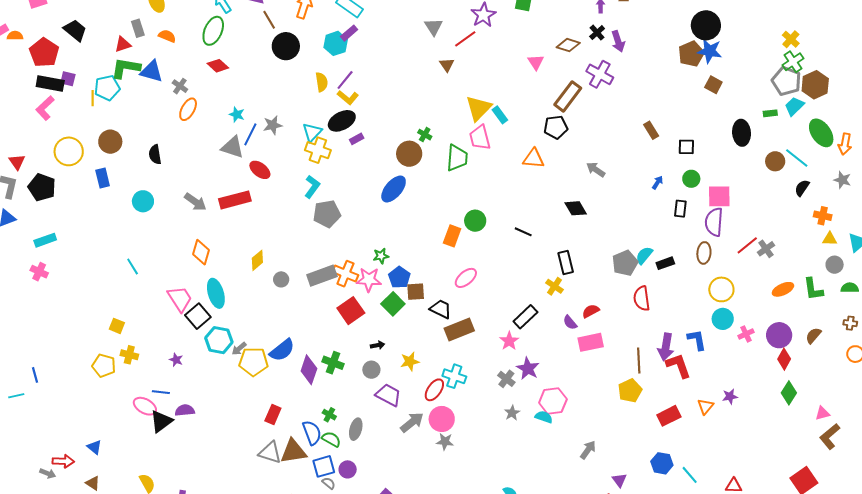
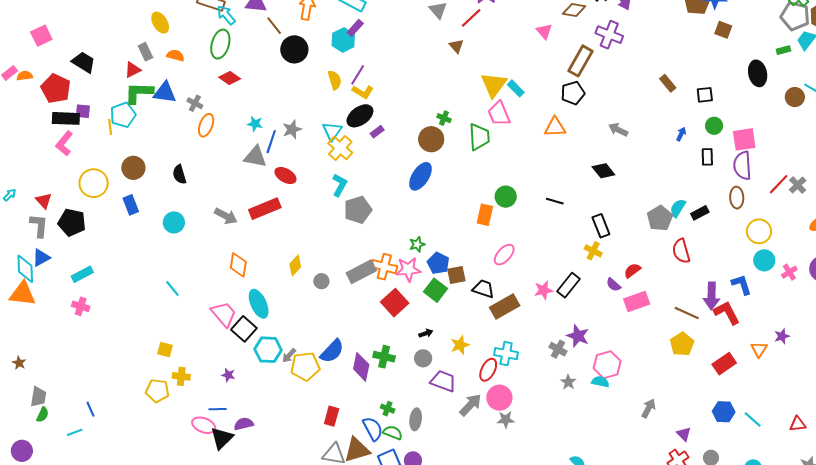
yellow cross: (318, 150) -> (340, 148), turned 30
pink star: (509, 341) -> (543, 290), moved, turned 30
brown line: (639, 361) -> (687, 313), turned -55

